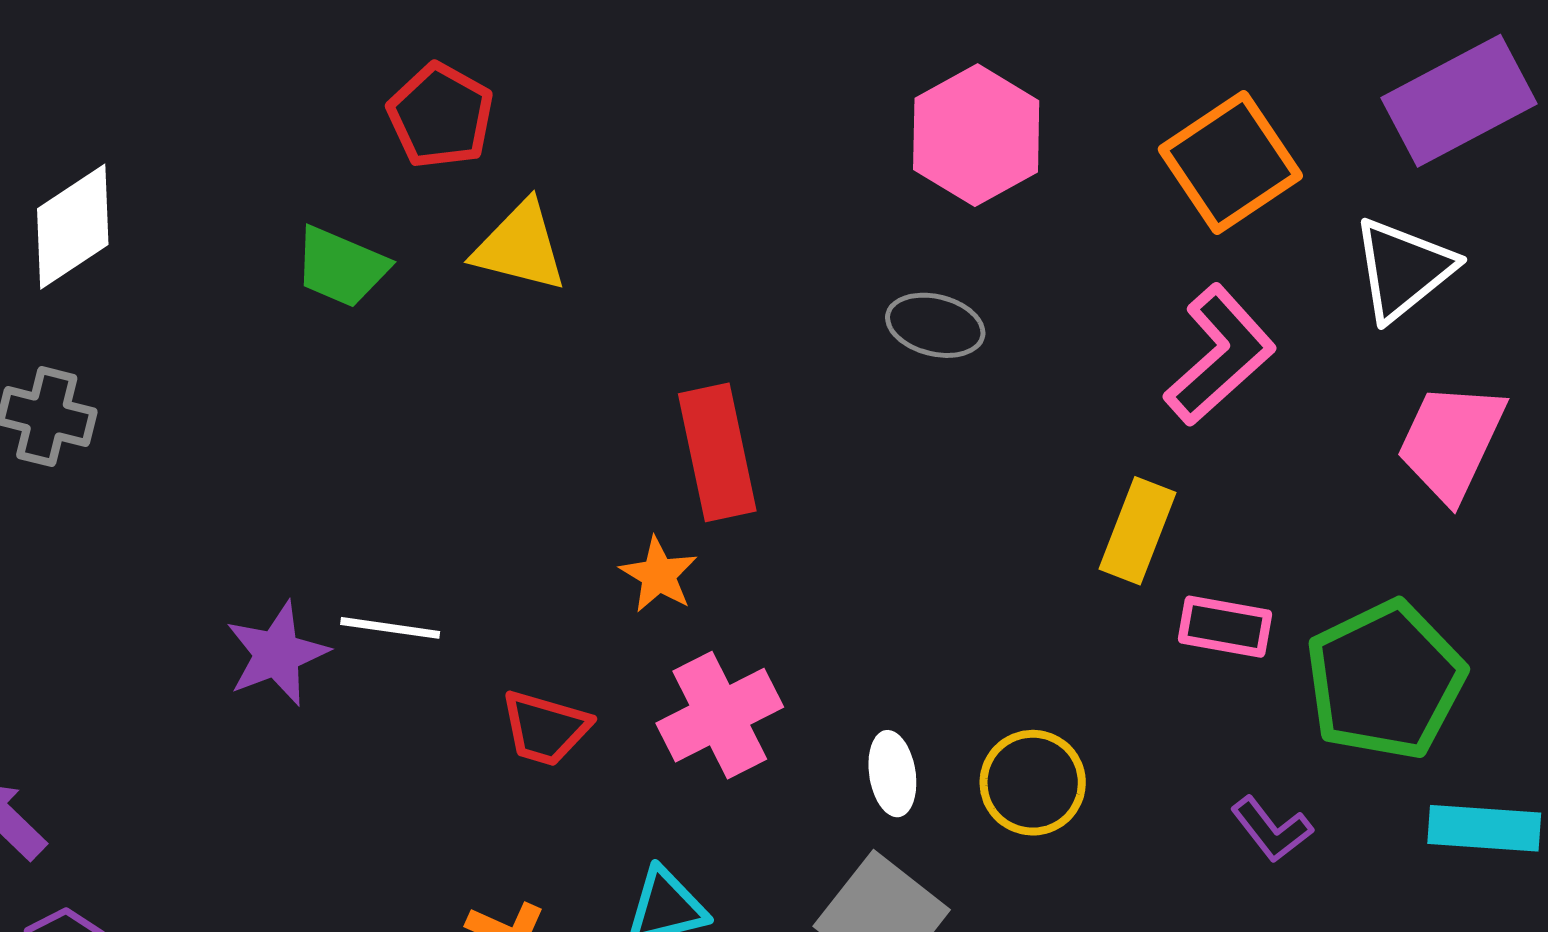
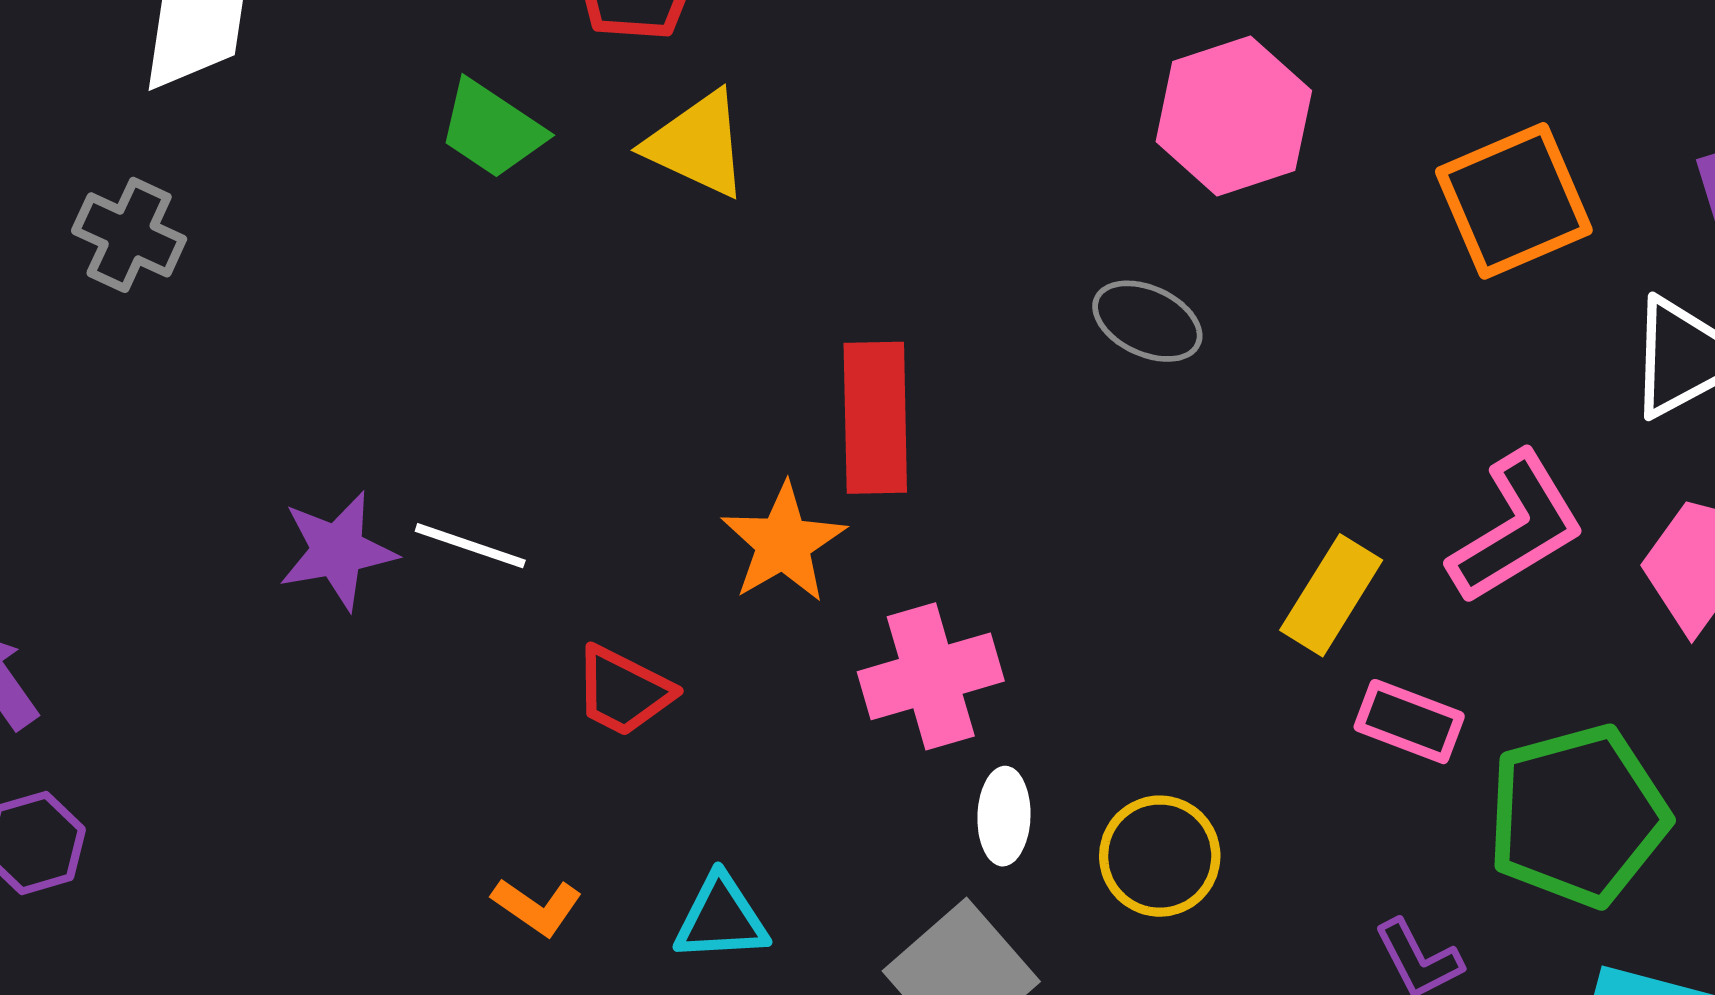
pink L-shape: (1220, 355) -> (1516, 528), moved
orange star: (659, 575) -> (783, 543), size x1.4
pink cross: (720, 715) -> (931, 676), moved

